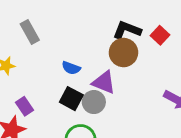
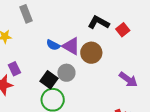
brown circle: (123, 53) -> (91, 53), moved
purple triangle: (104, 82) -> (71, 46), moved
black square: (71, 99) -> (49, 80), moved

